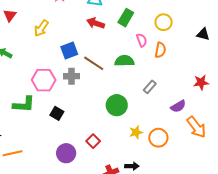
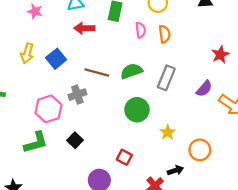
pink semicircle: (142, 40) -> (141, 30), turned 32
blue square: (69, 51) -> (56, 59), moved
green semicircle: (124, 61) -> (131, 71), moved
gray rectangle: (150, 87) -> (166, 78), size x1.5
black square: (57, 113) -> (75, 140), turned 32
orange circle: (158, 138) -> (200, 150), moved

